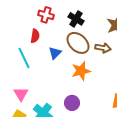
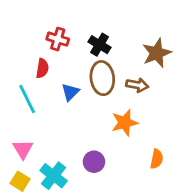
brown ellipse: (78, 43) -> (102, 78), turned 40
orange star: (81, 71) -> (125, 123), moved

